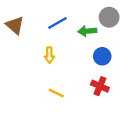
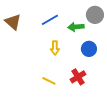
yellow arrow: (49, 55) -> (55, 48), moved
red cross: (100, 86) -> (78, 77), moved, turned 35

